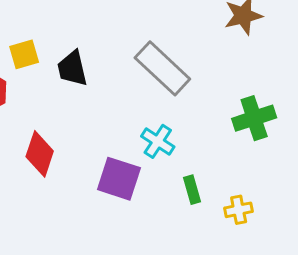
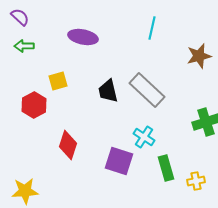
black trapezoid: (72, 68) -> (108, 91), moved
green rectangle: (192, 190) -> (166, 168), size x1.4

